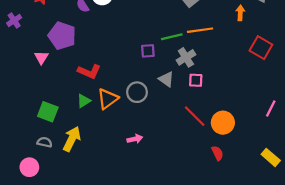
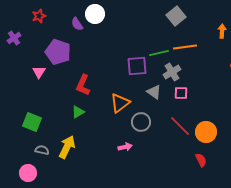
purple square: (148, 51) -> (137, 66), size x1.5
red L-shape: (89, 72) -> (83, 85), turned 90
gray circle: (137, 92) -> (141, 122), moved
orange triangle: (108, 99) -> (120, 103), moved
green square: (48, 112) -> (32, 122), moved

